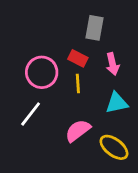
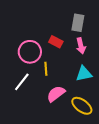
gray rectangle: (95, 28) -> (78, 23), moved
yellow line: (78, 83) -> (46, 69), moved

